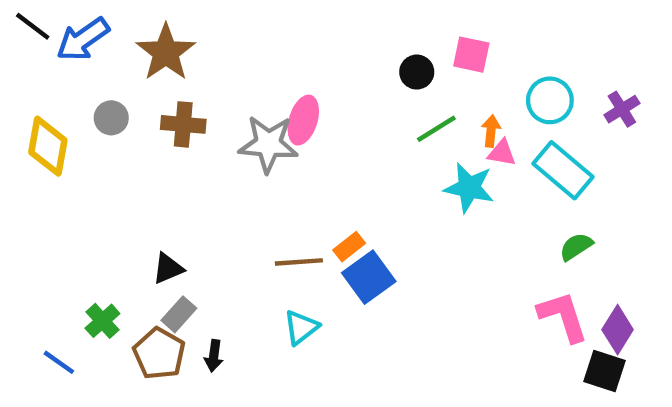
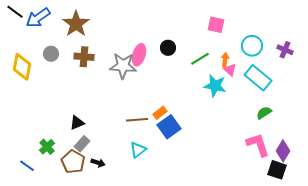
black circle: (417, 72) -> (168, 48), moved
purple cross: (622, 109) -> (285, 50), turned -35
pink triangle: (502, 153) -> (230, 70), turned 32
black arrow: (214, 356) -> (98, 163), turned -80

